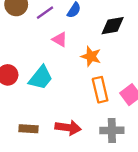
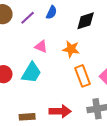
pink triangle: (60, 39) -> (41, 47), moved

